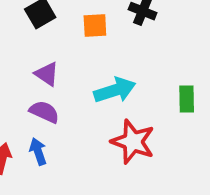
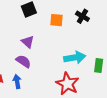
cyan arrow: (115, 90) -> (75, 58), moved

